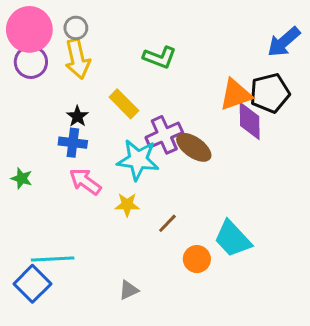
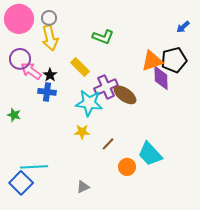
blue arrow: (284, 42) -> (183, 27), size x0.6
purple circle: (31, 62) -> (20, 59), moved
pink arrow: (85, 181) -> (31, 71), moved

